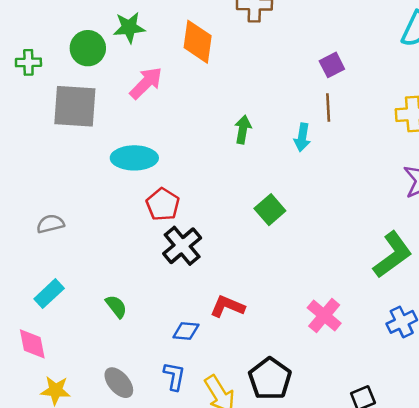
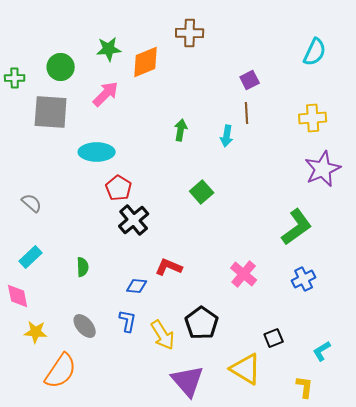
green star: (129, 27) -> (109, 49), moved
orange diamond: (198, 42) -> (146, 62), turned 60
gray semicircle: (50, 224) -> (32, 203), turned 55
green semicircle: (116, 306) -> (83, 267), turned 36

